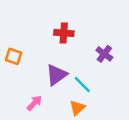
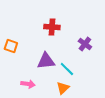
purple triangle: (56, 75) -> (46, 61), turned 30
pink arrow: (34, 103) -> (28, 84), turned 56

